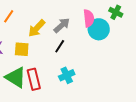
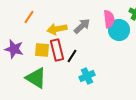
yellow arrow: (37, 28) -> (57, 29), turned 36
black line: (60, 46) -> (72, 56), moved
red rectangle: (34, 79) -> (57, 50), moved

